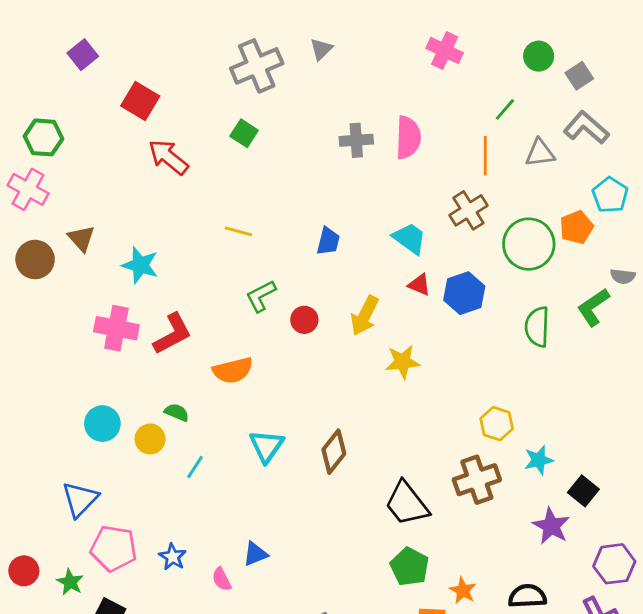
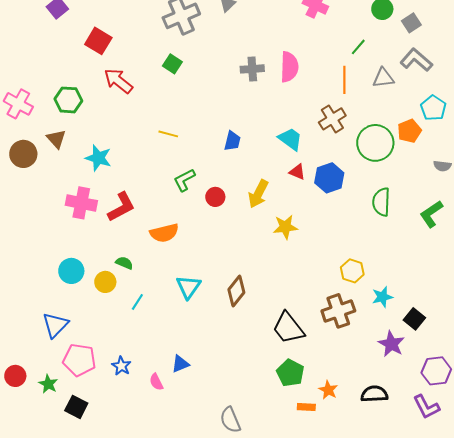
green hexagon: (43, 137) -> (68, 100), moved
green L-shape: (593, 307) -> (431, 214), moved

